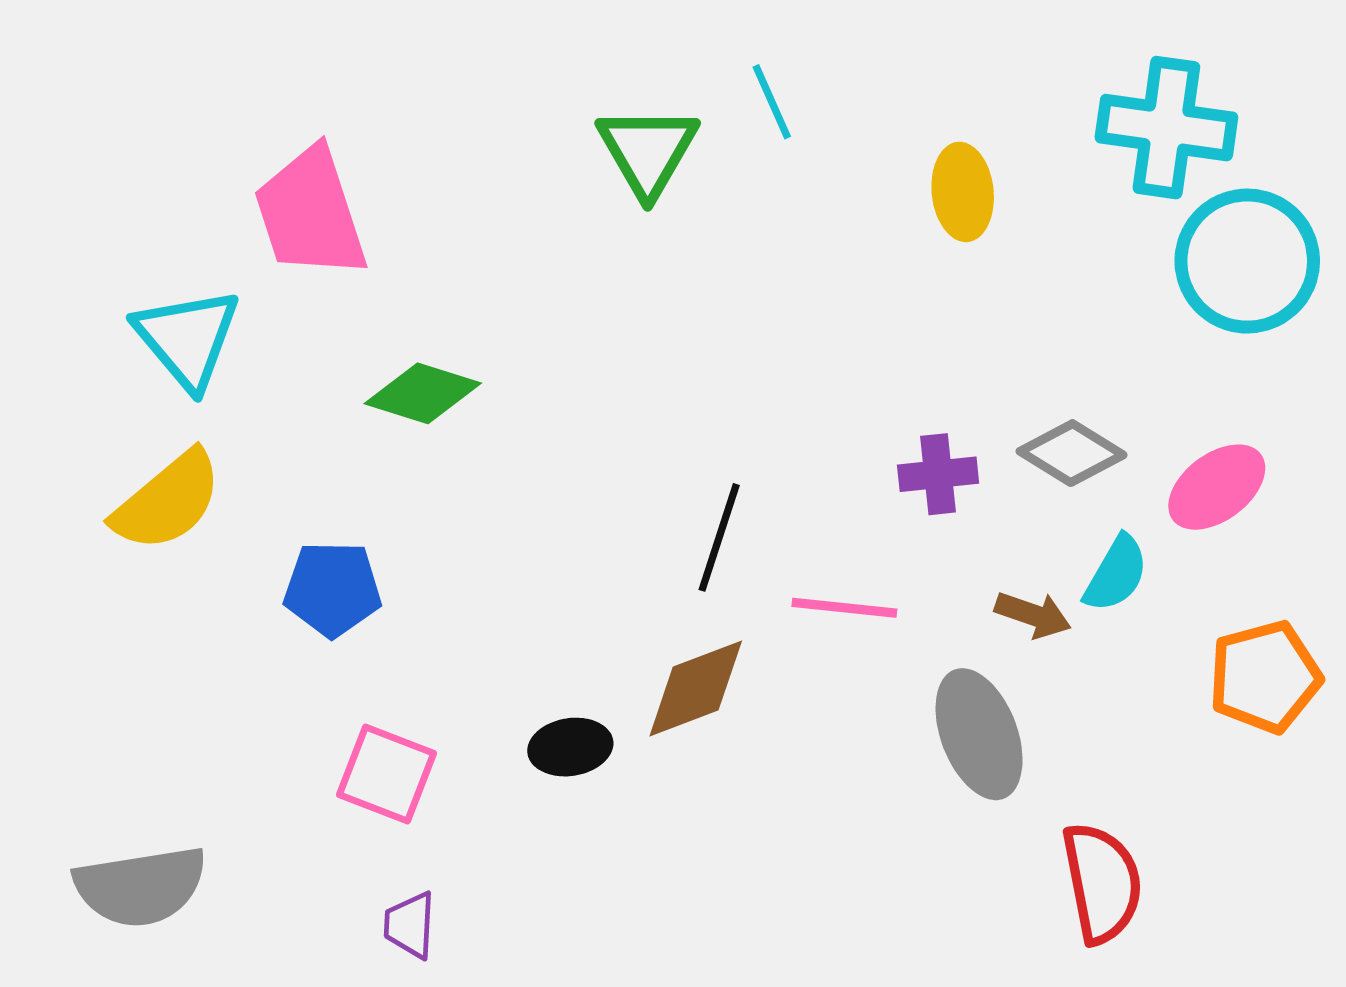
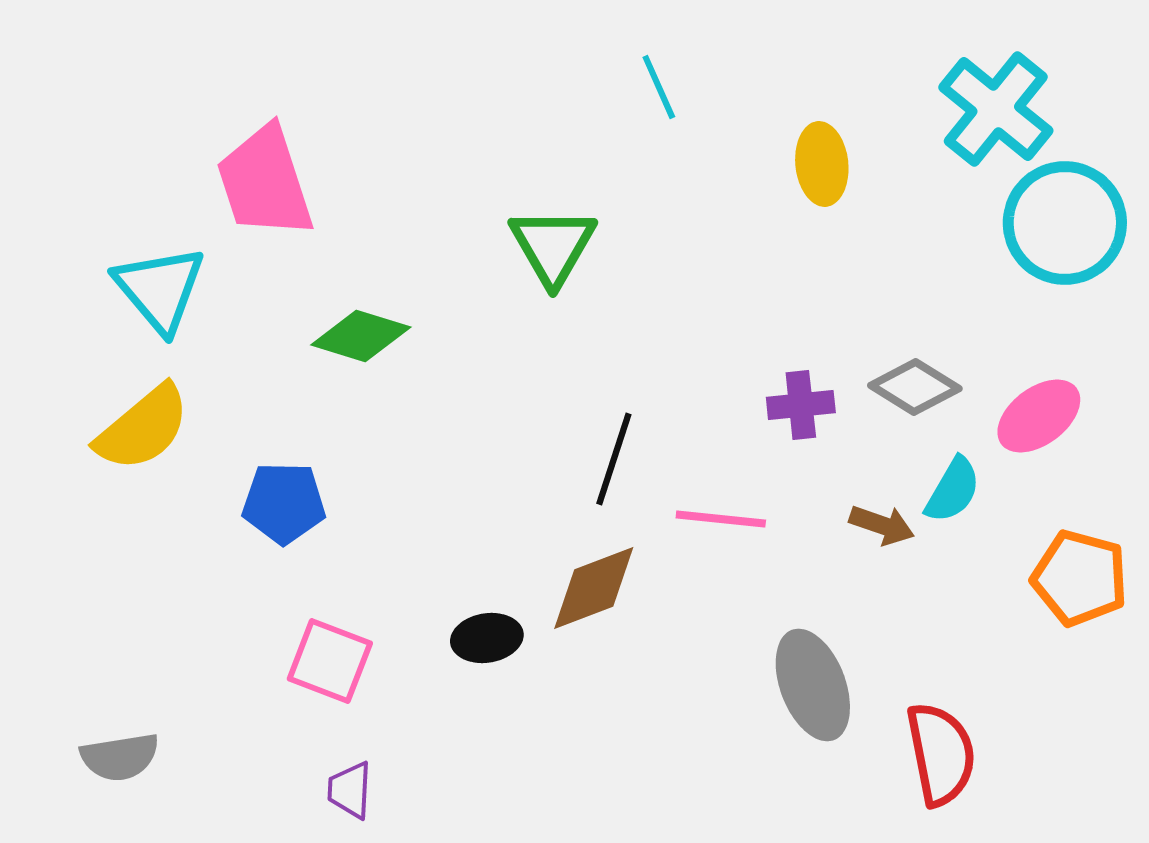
cyan cross: (1166, 128) -> (996, 109), turned 31
green triangle: (648, 151) -> (553, 246), moved
orange pentagon: (1265, 677) -> (1080, 578), turned 30
gray ellipse: (979, 734) -> (813, 685), moved
gray semicircle: (141, 886) -> (120, 757), size x0.7

